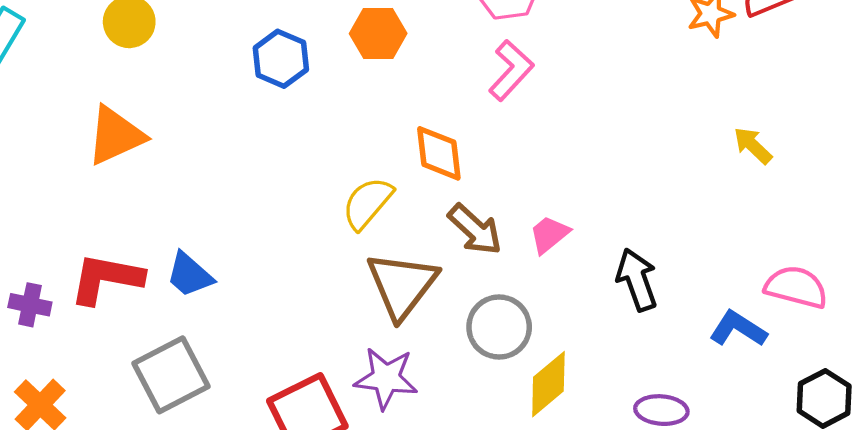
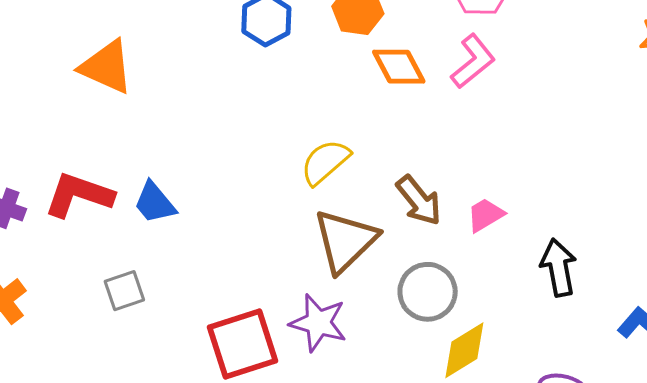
orange triangle: (116, 136) -> (107, 67), turned 40
orange diamond: (439, 153) -> (399, 67), moved, turned -30
gray square: (171, 375) -> (124, 291), size x0.6

